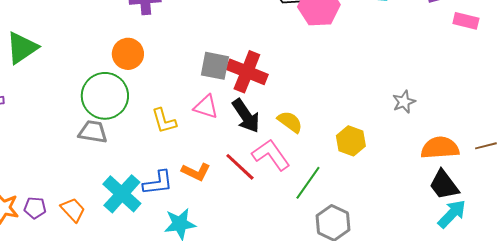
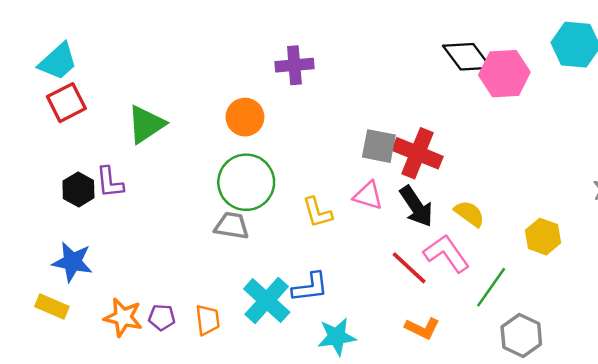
orange circle: (128, 54) -> (245, 117), moved
orange L-shape: (196, 172) -> (422, 328), moved
orange trapezoid: (73, 210) -> (208, 320), turned 36

